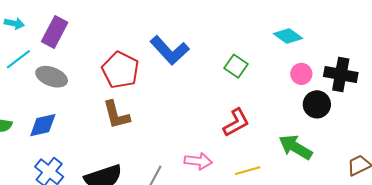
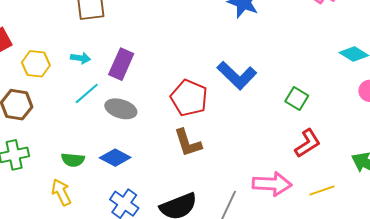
green square: (236, 66) -> (297, 98), moved
blue diamond: (43, 125) -> (115, 158), turned 44
pink arrow: (198, 161) -> (272, 184), size x1.4

